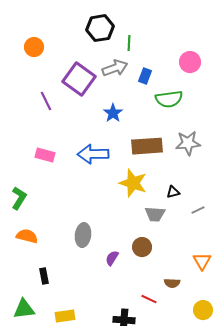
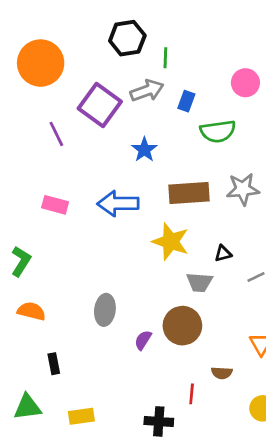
orange circle: (34, 47) -> (41, 63), size x1.8
brown circle: (142, 247) -> (182, 326), size x1.5
red line: (149, 299) -> (192, 394), turned 70

